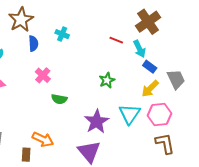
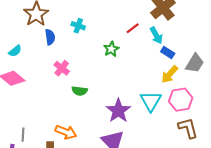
red line: (116, 40) -> (133, 28), turned -56
gray trapezoid: (176, 79) -> (195, 63), turned 60
green star: (107, 80) -> (111, 49), moved

